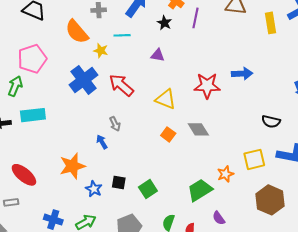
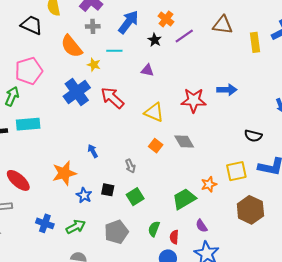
purple line: (196, 18) -> (184, 36), turned 42
gray arrow: (115, 124) -> (130, 166), moved

